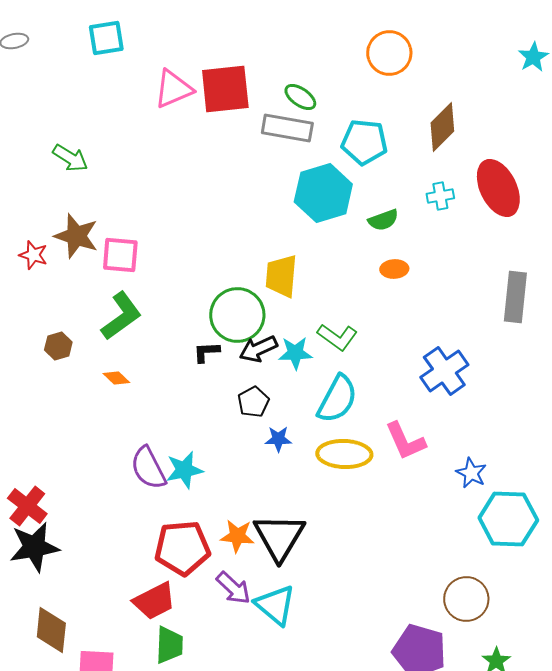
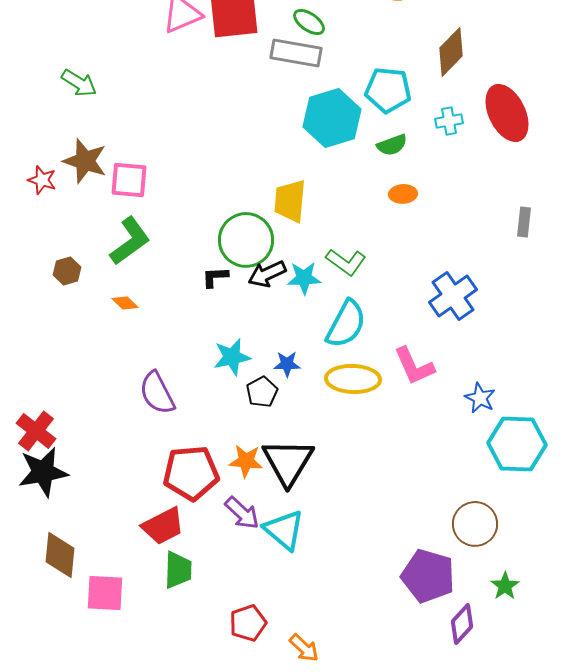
cyan pentagon: (364, 142) -> (388, 90), moved
gray rectangle: (515, 297) -> (524, 222), size x0.6
black pentagon: (253, 402) -> (262, 392), moved
cyan star: (184, 470) -> (232, 357), moved

